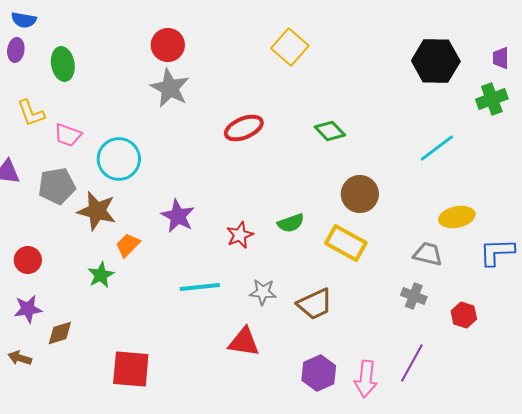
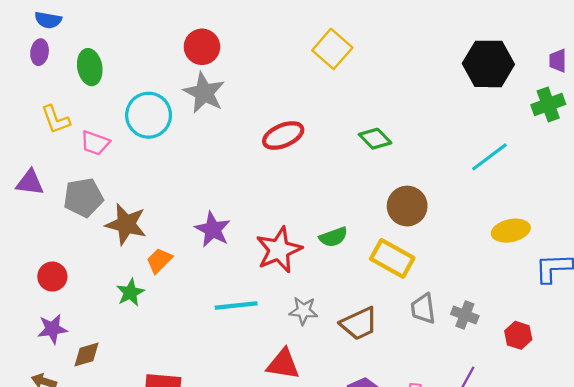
cyan circle: (119, 159) -> (149, 115), moved
red star: (240, 235) -> (279, 250), size x1.6
gray trapezoid: (428, 254) -> (423, 309), moved, turned -112

